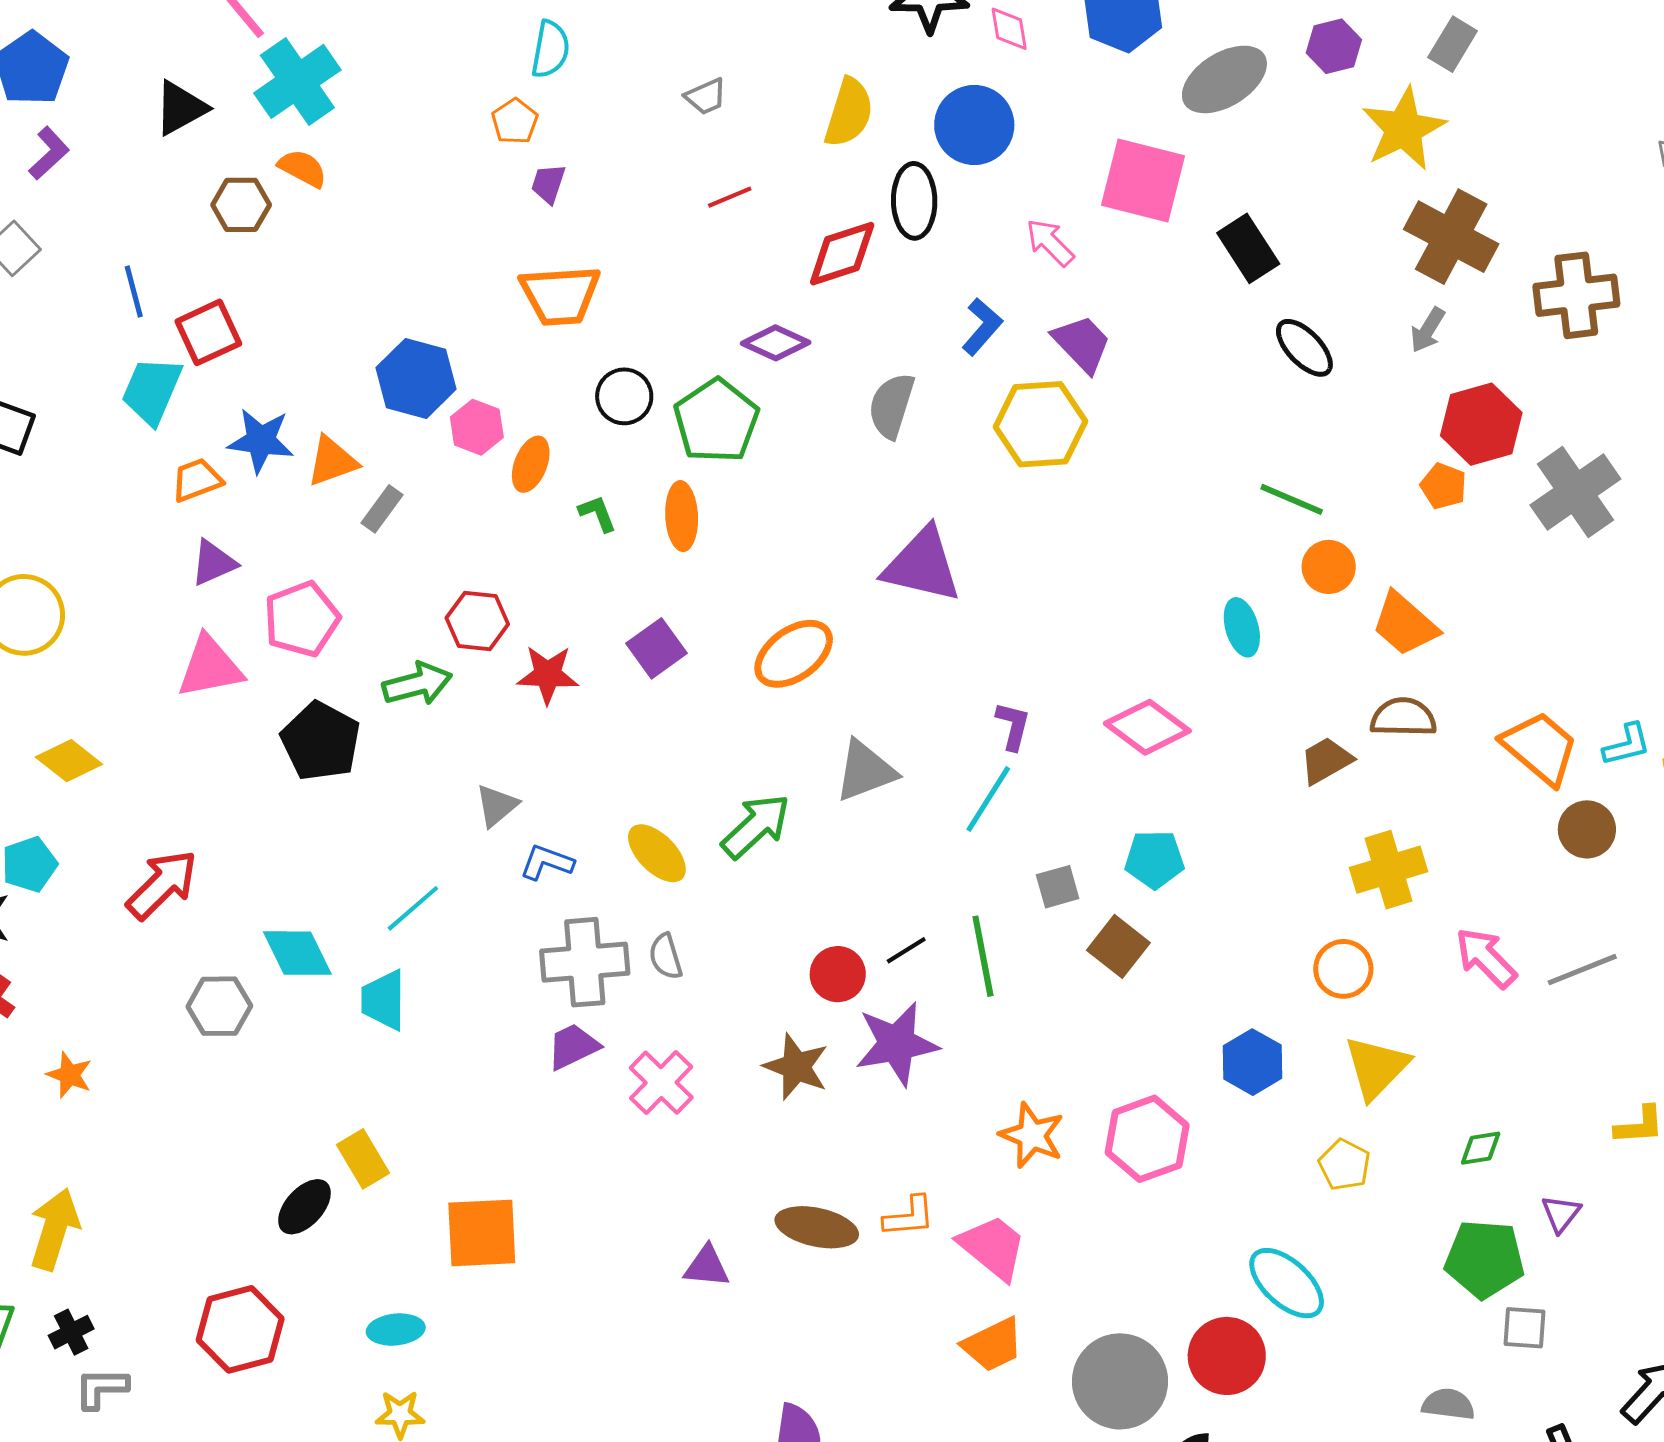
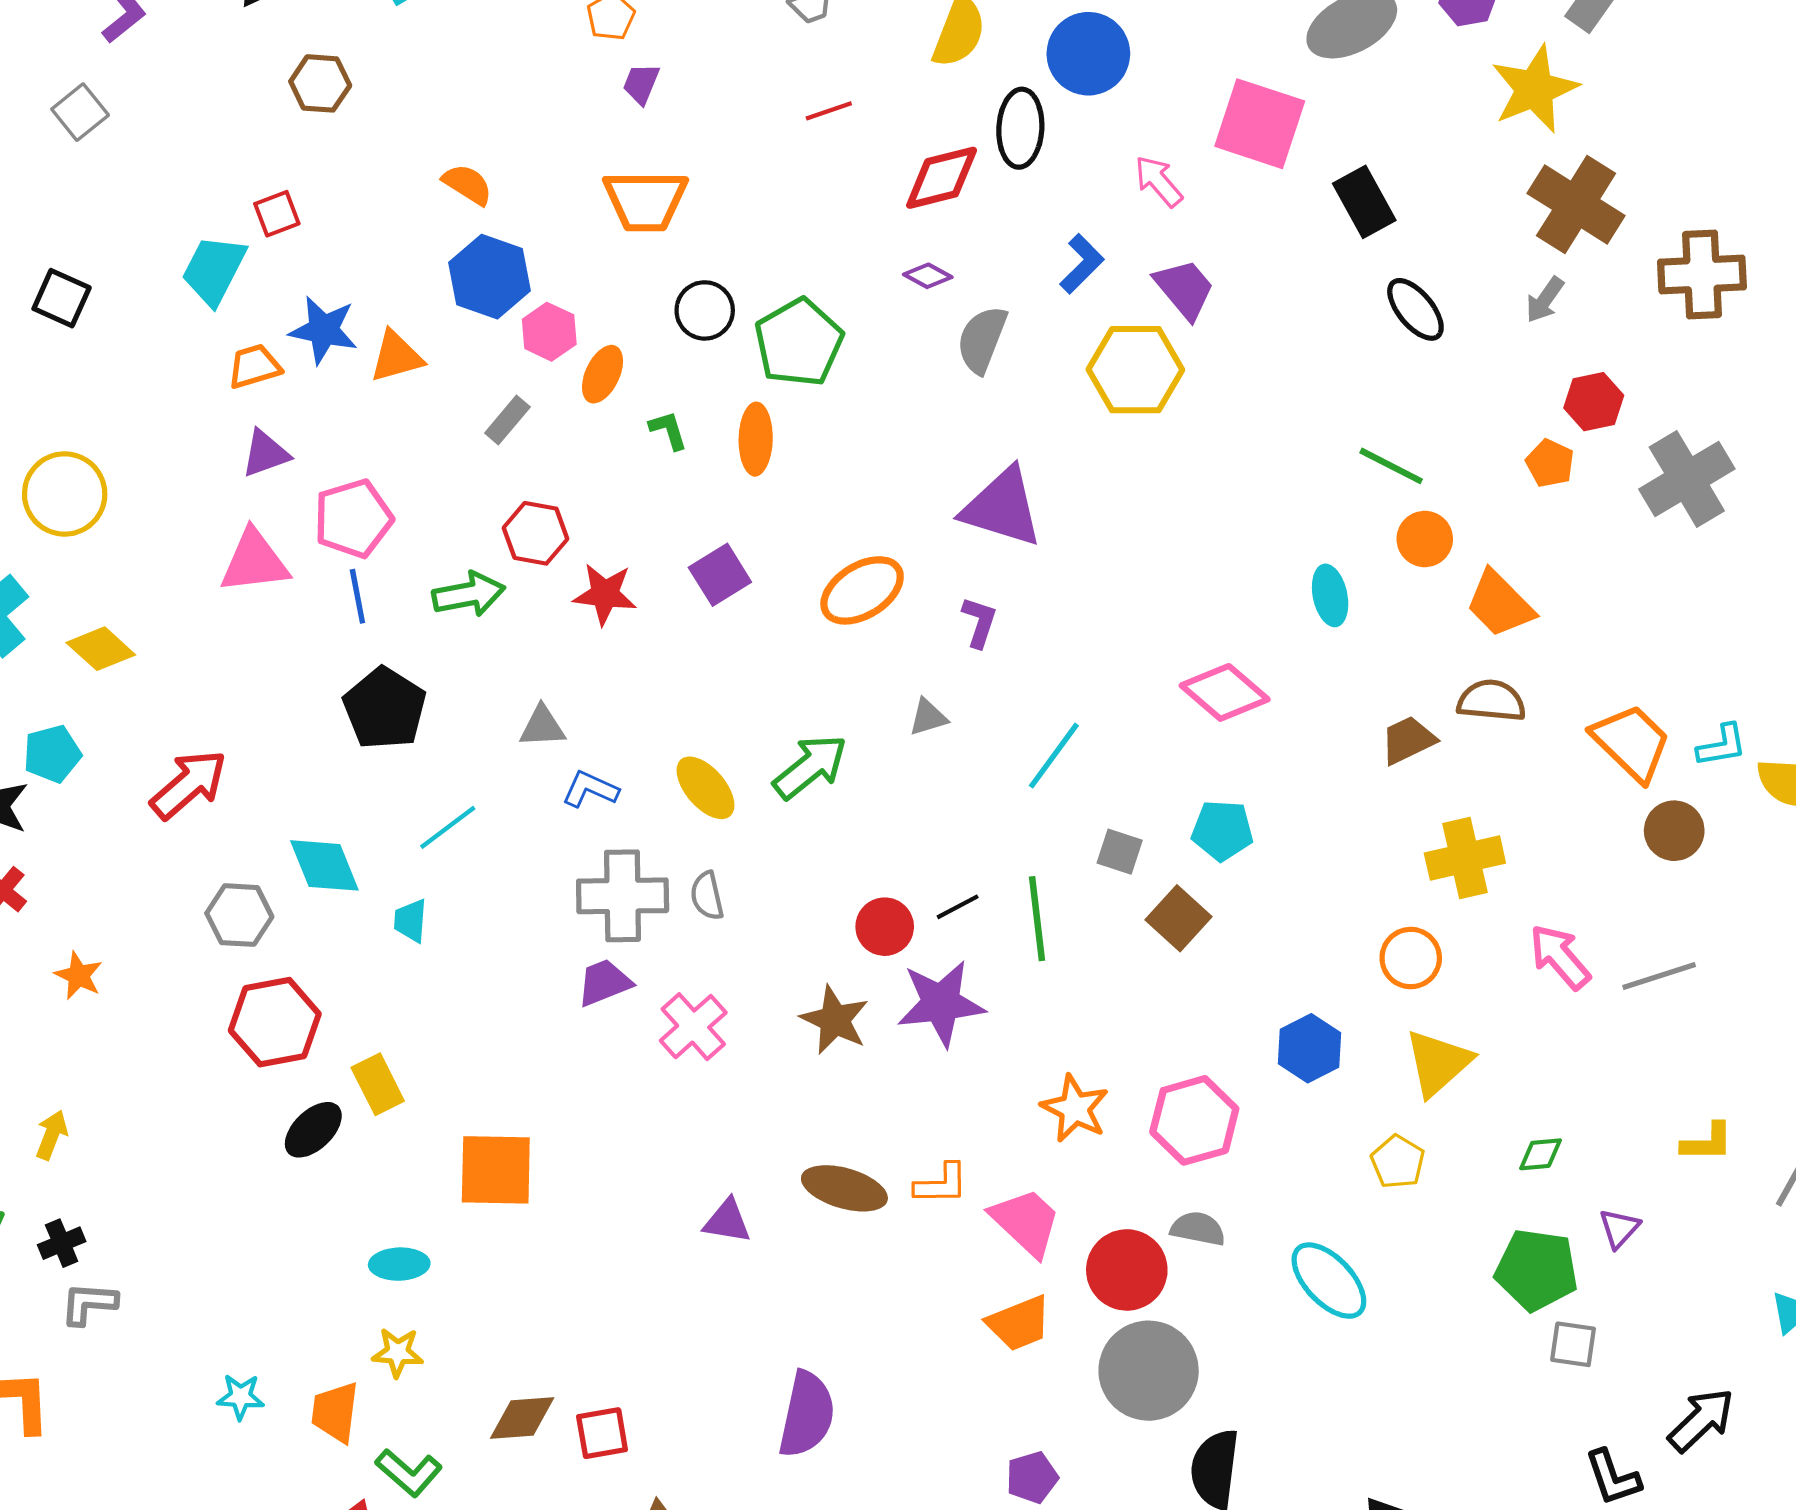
orange semicircle: (303, 168) -> (467, 184), moved
blue line: (134, 292) -> (357, 596), moved
red square: (208, 332) -> (277, 214), size x0.7
purple diamond: (776, 343) -> (928, 276), moved, size x0.7
red hexagon: (1481, 424) -> (1594, 402), size x0.7
gray rectangle: (382, 509) -> (507, 420), moved
purple L-shape: (1013, 726) -> (979, 622), moved
black pentagon: (321, 741) -> (385, 708), moved
gray triangle: (865, 771) -> (928, 717), size x0.6
gray triangle: (497, 806) -> (542, 727), turned 33
gray square: (1058, 887) -> (1120, 852), turned 30
cyan trapezoid: (384, 1000) -> (411, 921), size x0.7
yellow arrow: (54, 1229) -> (52, 1135), size x0.6
red hexagon: (240, 1329) -> (275, 1022), moved
red circle: (1227, 1356) -> (1127, 1270), moved
gray semicircle: (1448, 1404) -> (1198, 1229), moved

